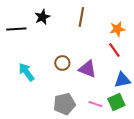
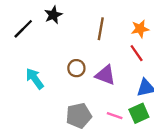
brown line: (81, 17) -> (101, 29), moved
black line: (16, 29) -> (23, 29), turned -42

